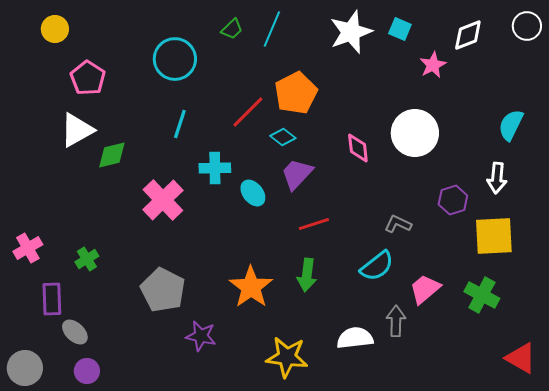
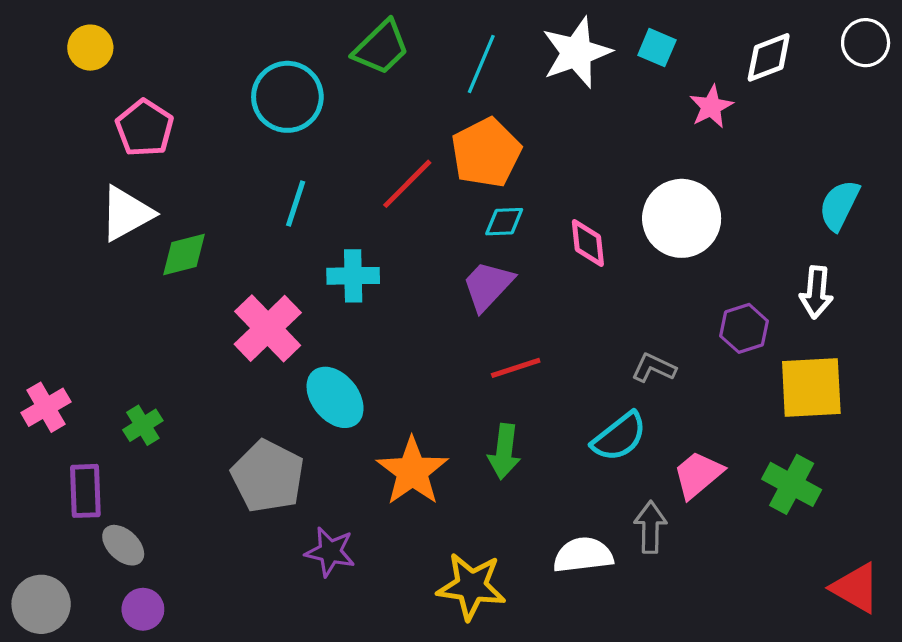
green trapezoid: (232, 29) -> (381, 48), size x1.6
cyan line: (272, 29) -> (481, 64), moved
cyan diamond: (283, 137) -> (504, 222), moved, turned -40
cyan ellipse: (253, 193) -> (335, 397), moved, size x1.4

